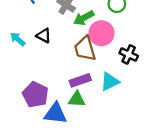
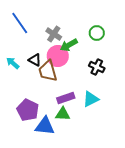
pink circle: (102, 33) -> (58, 56), moved
brown trapezoid: (85, 49) -> (48, 71), moved
black cross: (129, 54) -> (97, 67), moved

